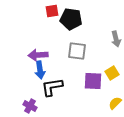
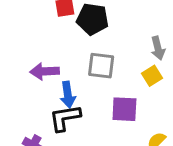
blue arrow: (40, 70) -> (68, 95), moved
yellow square: (112, 73) -> (152, 76), moved

